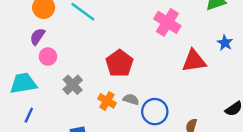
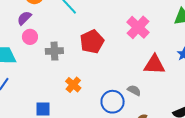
red pentagon: (120, 63) -> (92, 42), moved
gray cross: (73, 85) -> (54, 51), moved, turned 30
gray semicircle: (131, 99) -> (134, 90), moved

